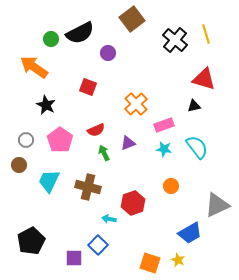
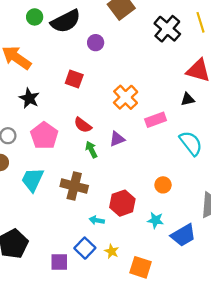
green circle: (51, 39) -> (35, 17), moved
red semicircle: (96, 130) -> (83, 125), turned 60
cyan star: (164, 149) -> (156, 220), moved
yellow star: (178, 260) -> (112, 251), moved

